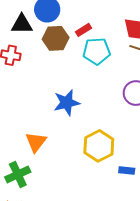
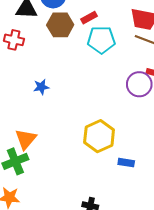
blue star: (67, 103) -> (41, 87), moved, size x0.6
orange triangle: (36, 142) -> (26, 139), moved

